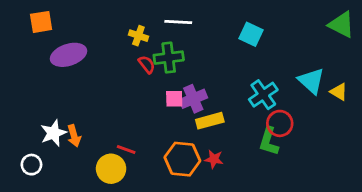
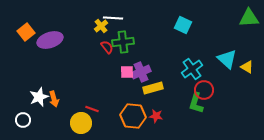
orange square: (41, 22) -> (26, 32), moved, turned -30
white line: (178, 22) -> (113, 18), moved
green triangle: (342, 25) -> (249, 18), turned -30
yellow cross: (138, 36) -> (101, 26), turned 32

